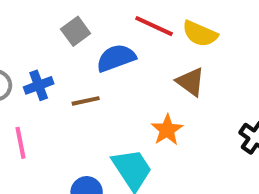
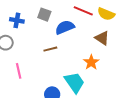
gray square: (76, 31) -> (44, 15), turned -32
blue cross: (39, 85) -> (17, 20), moved, turned 32

